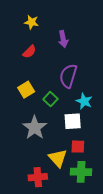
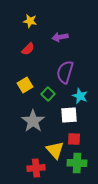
purple arrow: (63, 39) -> (60, 37), turned 91

